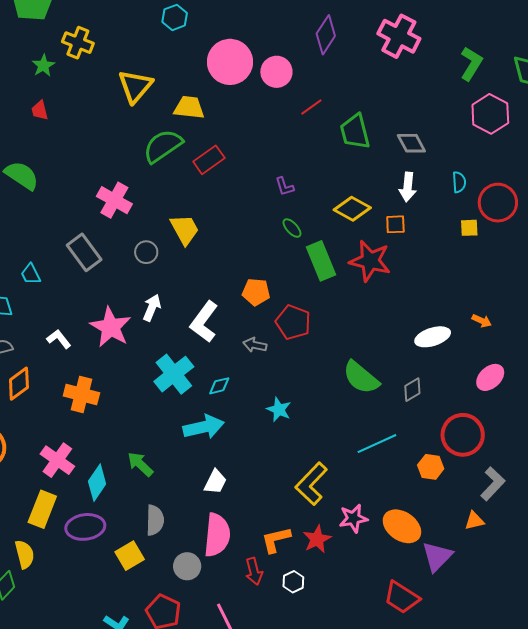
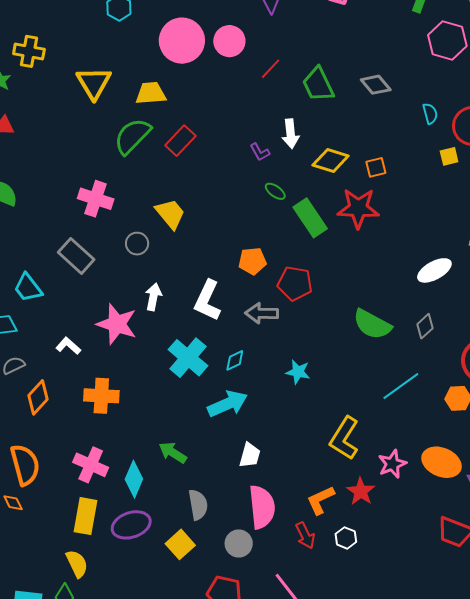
white arrow: (408, 187) -> (291, 134), moved
cyan trapezoid: (31, 274) -> (28, 288), size x1.4
gray arrow: (255, 345) -> (262, 313), size x1.4

